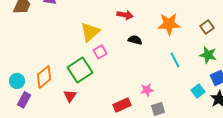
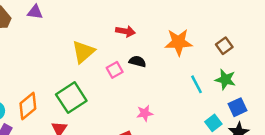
pink square: (100, 52) -> (115, 70), moved
cyan line: (175, 60) -> (197, 84), moved
pink star: (147, 90) -> (145, 113), moved

